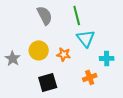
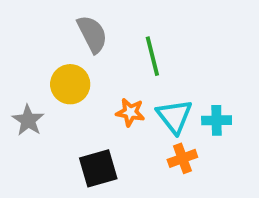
green line: (77, 15) -> (152, 56), moved
cyan triangle: (86, 38) -> (174, 116), moved
yellow circle: (39, 50) -> (70, 84), moved

